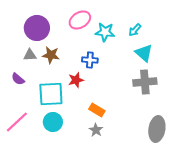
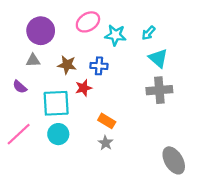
brown star: (51, 55) -> (67, 65), moved
gray ellipse: (157, 129) -> (174, 160), moved, turned -40

